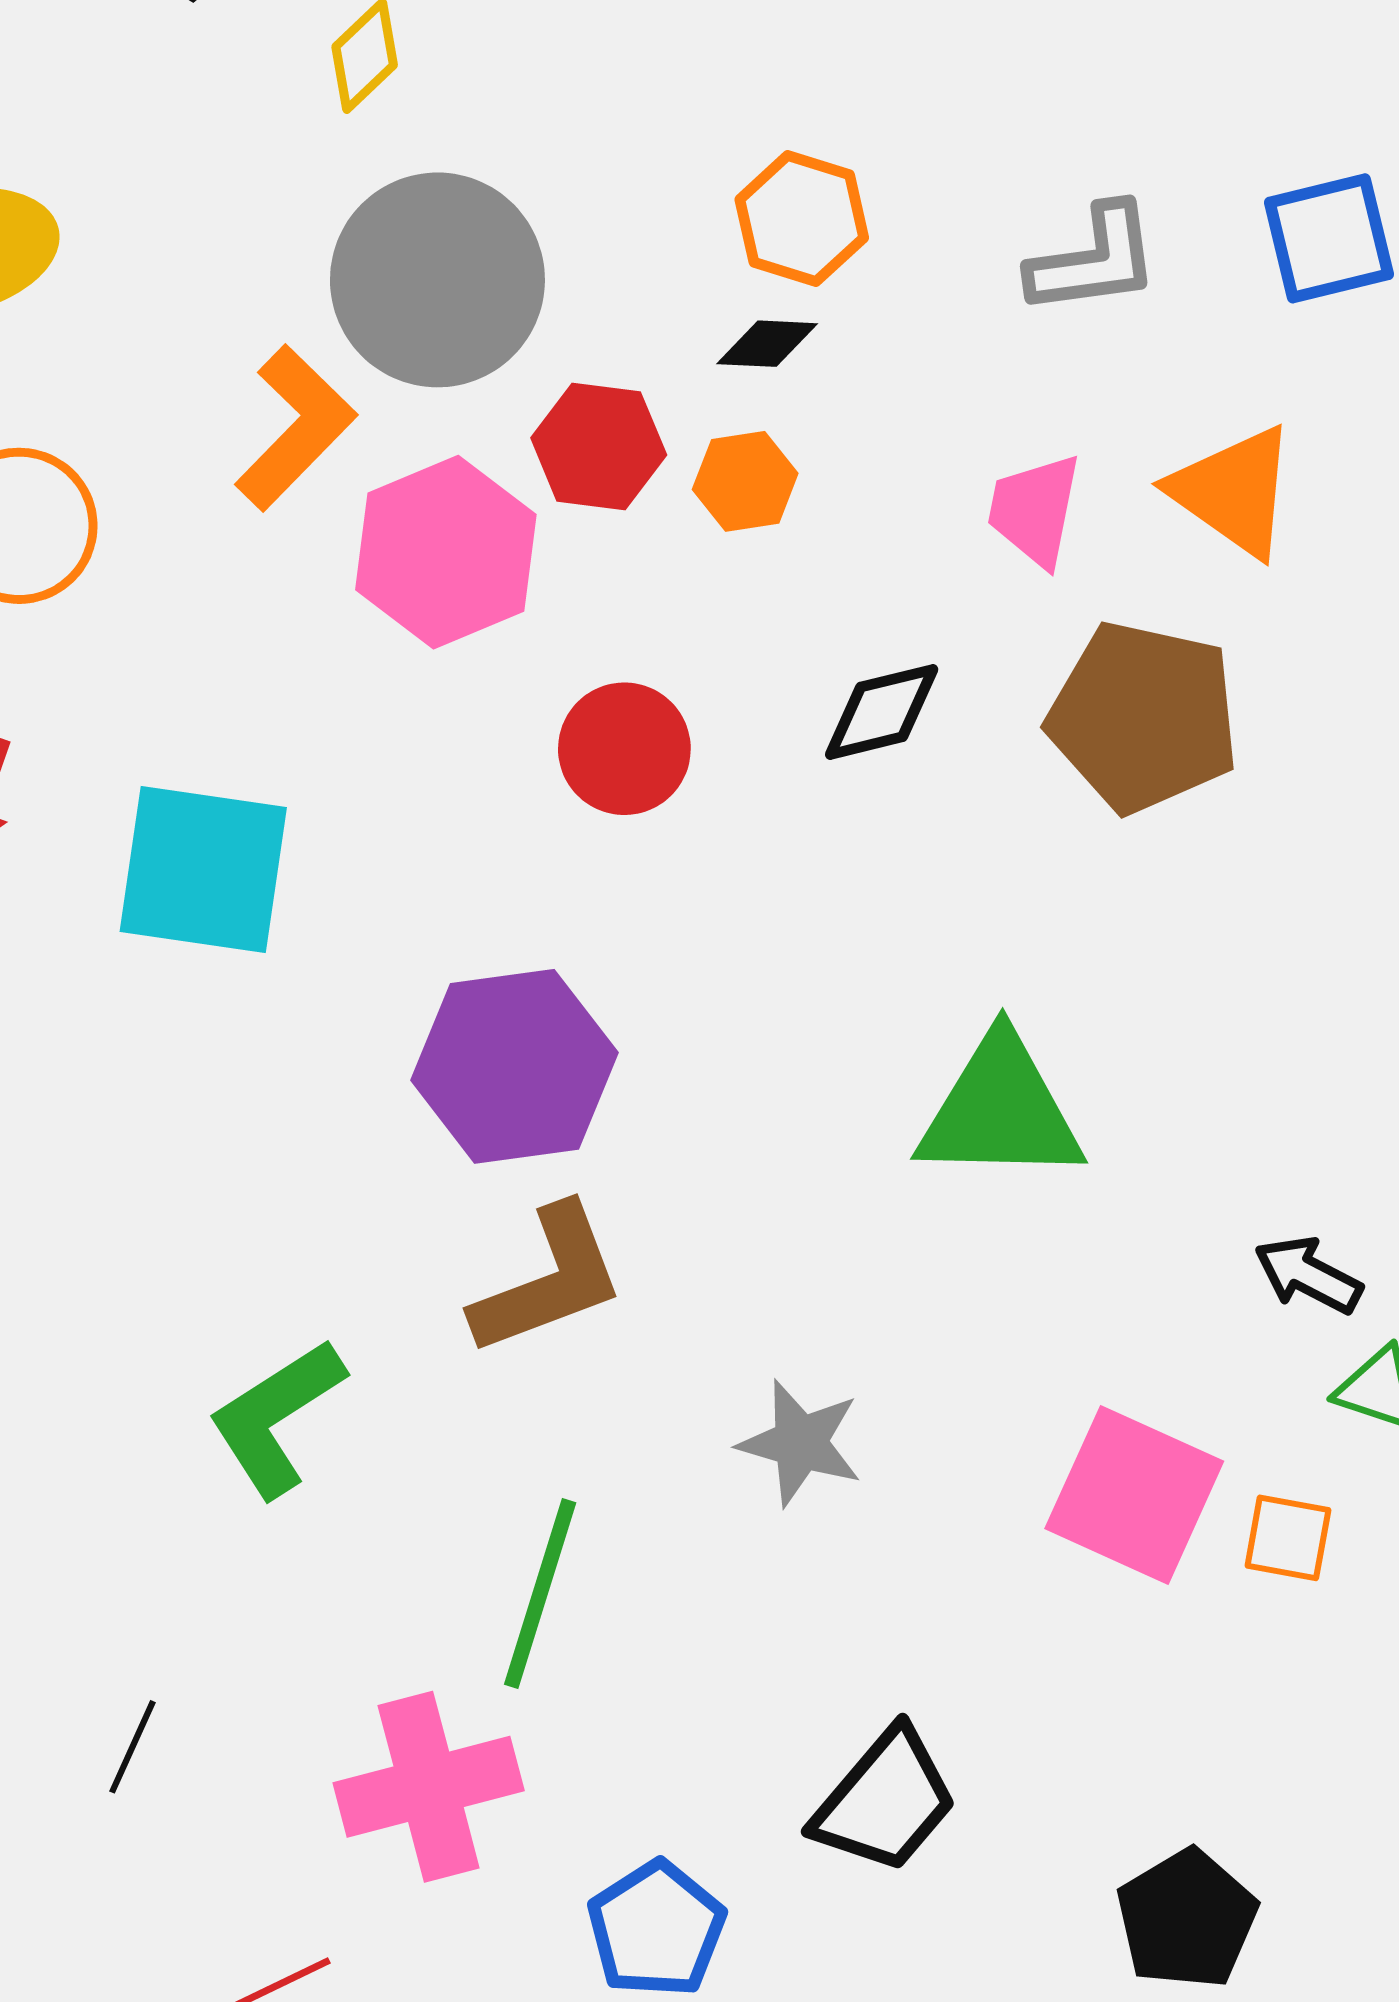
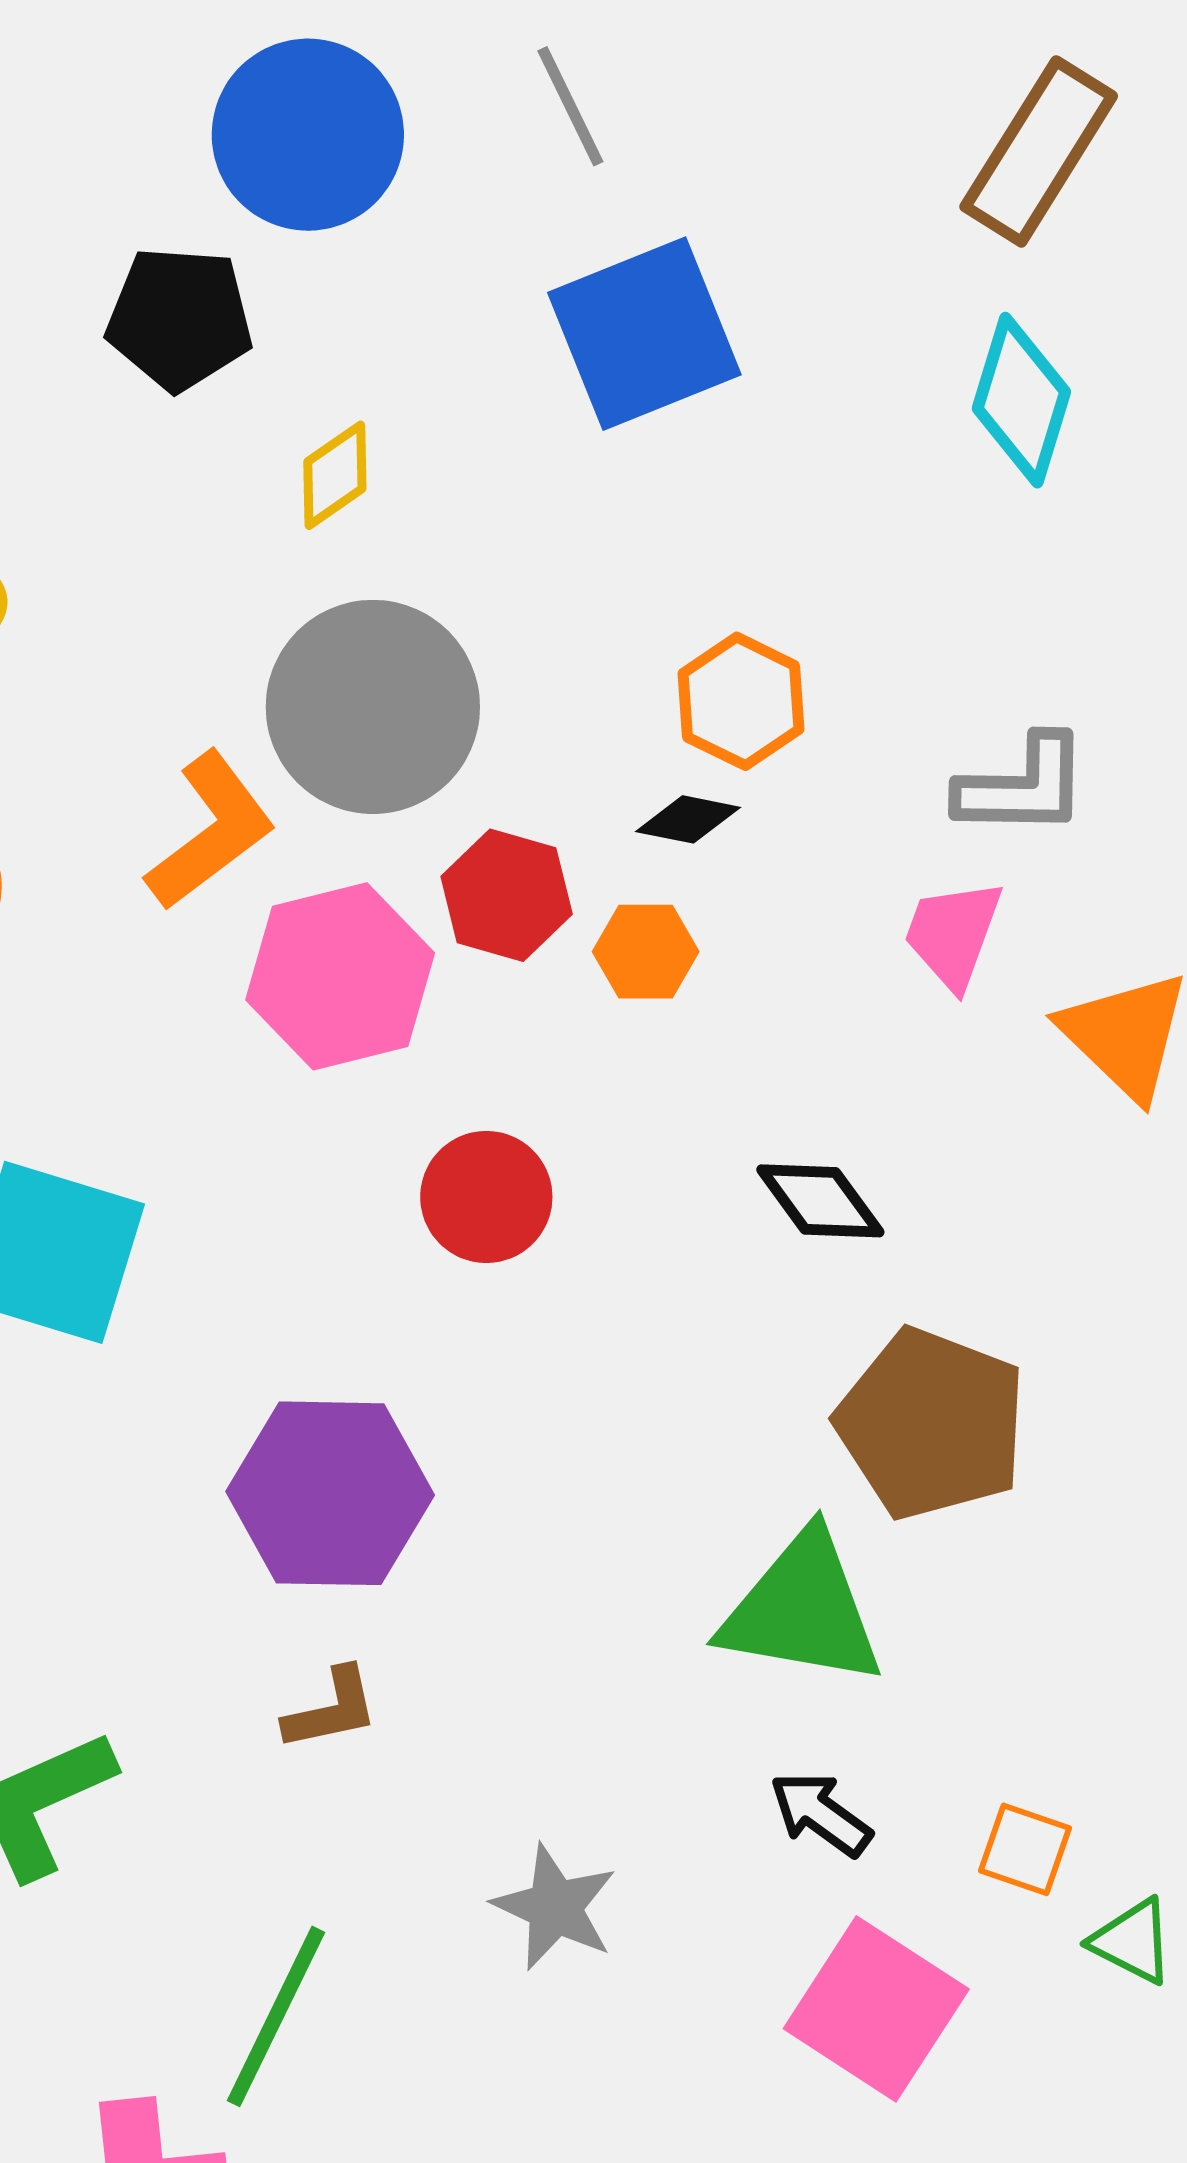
pink trapezoid: (1035, 510) -> (953, 934), moved
black diamond: (882, 712) -> (820, 1201), moved, turned 59
brown pentagon: (1144, 717) -> (931, 1424), moved
black arrow: (1308, 1275) -> (821, 1814), moved
brown L-shape: (548, 1280) -> (331, 1709), size x0.6
orange square: (1288, 1538) -> (1025, 1849), moved

